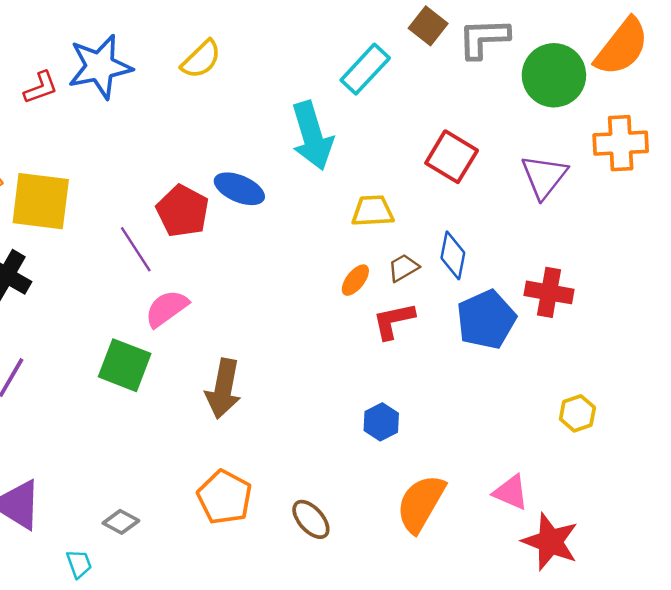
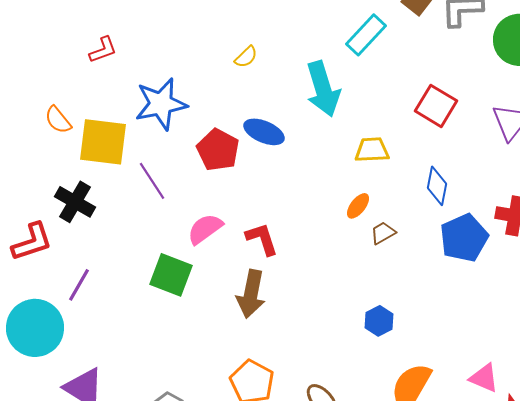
yellow semicircle: (201, 59) -> (246, 57), moved, size x0.7
blue star: (100, 67) -> (161, 104), moved
purple line: (136, 249) -> (152, 181), moved
brown trapezoid: (403, 268) -> (383, 233), moved
red L-shape: (394, 321) -> (262, 239), moved, turned 84

